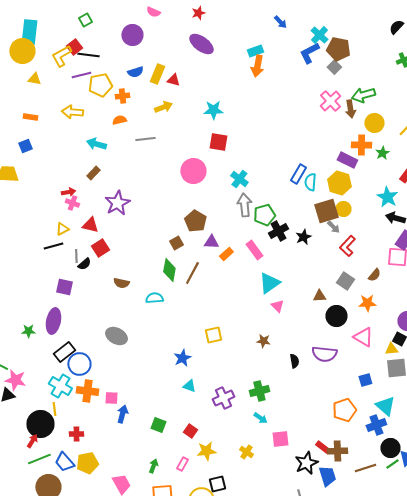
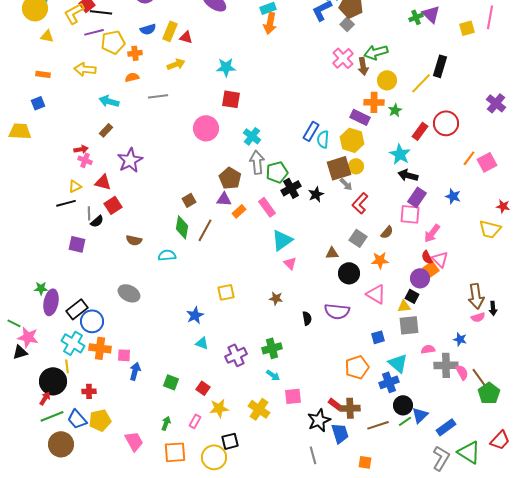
brown pentagon: (195, 221) -> (230, 178), moved
purple ellipse: (53, 321) -> (51, 302), moved
yellow cross: (246, 452) -> (259, 409), size x1.5

